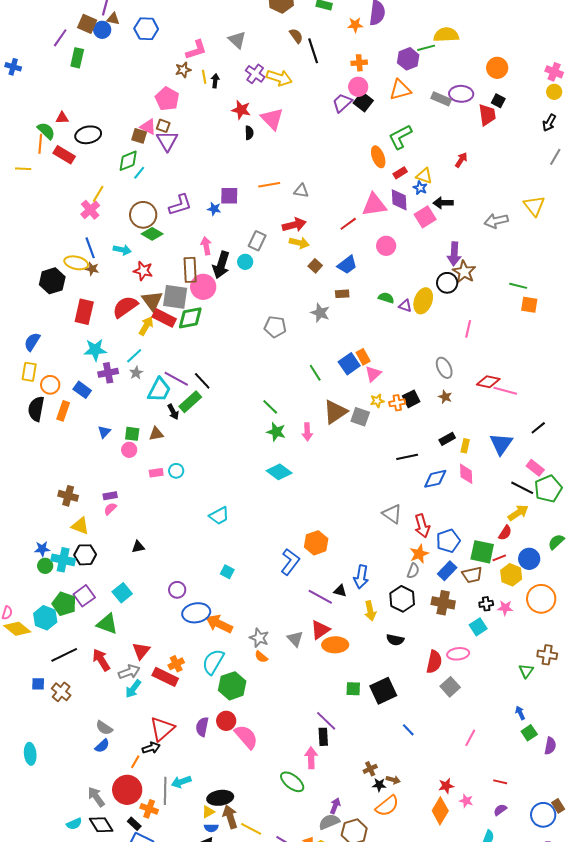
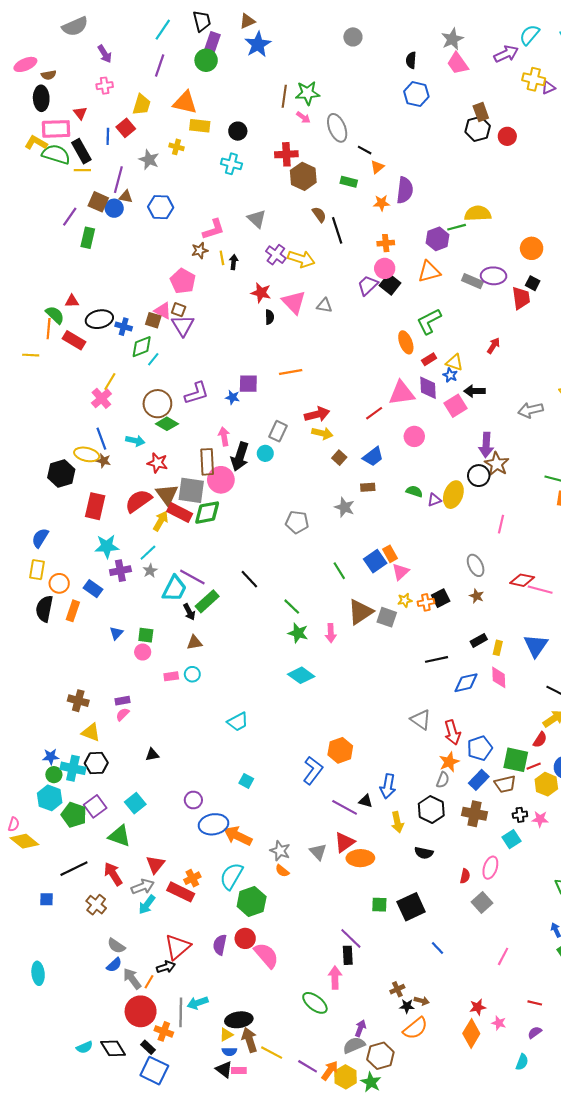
blue cross: (13, 67) -> (124, 327), moved
gray triangle: (301, 191) -> (324, 305), moved
purple triangle: (405, 306) -> (434, 500), turned -40
black line: (202, 381) -> (249, 579), moved
brown triangle: (156, 434) -> (194, 643), moved
cyan hexagon: (45, 618) -> (50, 798), moved
pink ellipse: (458, 654) -> (490, 868), turned -65
red semicircle: (434, 662) -> (465, 876), size x0.6
brown cross: (61, 692) -> (96, 905), moved
gray arrow: (96, 797) -> (132, 979), moved

